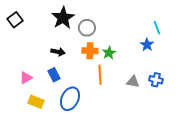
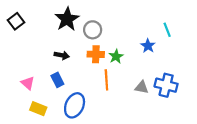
blue star: (147, 45) -> (148, 46), moved
pink triangle: (26, 78) -> (28, 83), turned -48
blue cross: (156, 80) -> (166, 85), size x1.5

